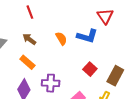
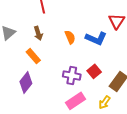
brown arrow: (29, 39) -> (38, 33), turned -152
purple cross: (51, 83) -> (72, 75), moved

